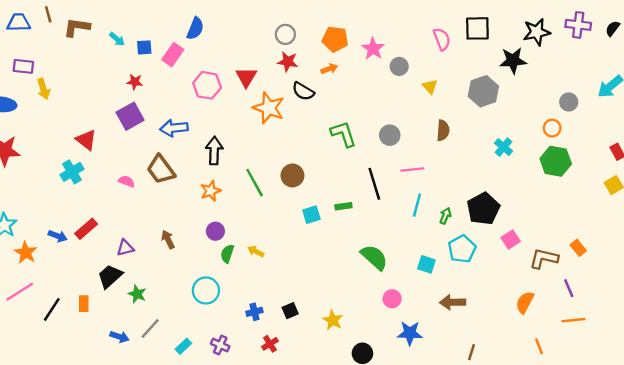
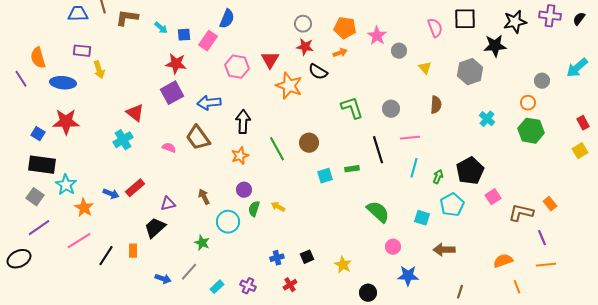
red star: (135, 82) -> (176, 64), size x1.5
cyan circle: (206, 290) -> (228, 222), moved
green star: (137, 294) -> (202, 243), moved
orange semicircle: (525, 302) -> (503, 261), moved, turned 42

